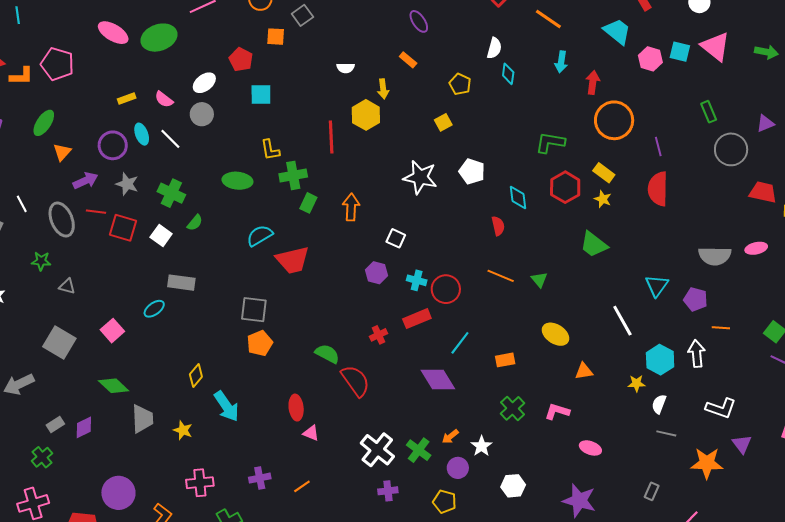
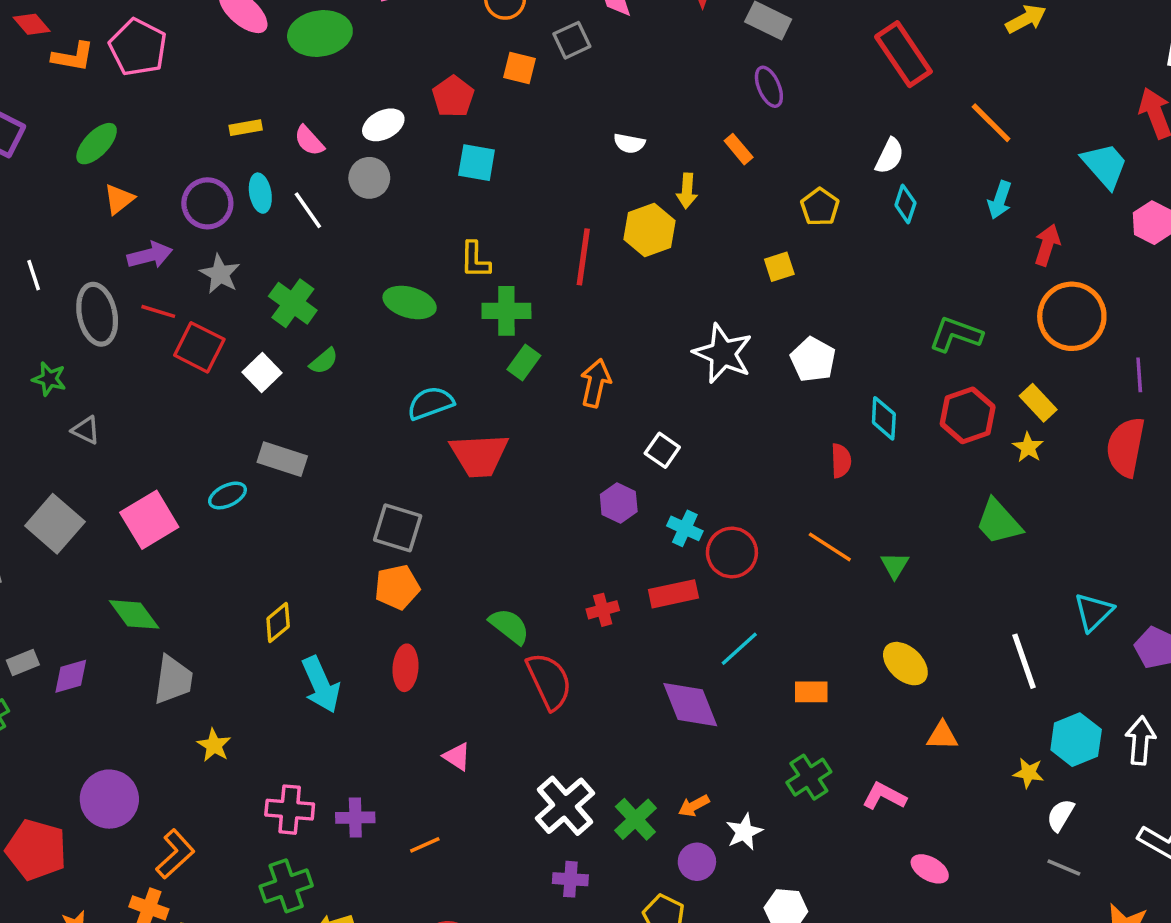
pink square: (112, 331) -> (149, 520), size x1.4
red ellipse: (296, 408) -> (406, 668), moved
yellow star: (183, 430) -> (214, 745), moved
pink cross: (200, 483) -> (290, 810), moved

